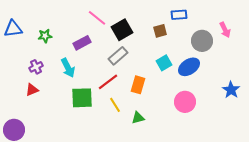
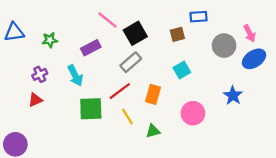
blue ellipse: (189, 67) -> (254, 59), moved
blue star: (231, 90) -> (233, 95), moved
pink circle: (185, 102) -> (193, 113), moved

